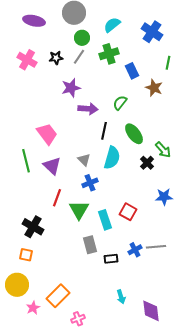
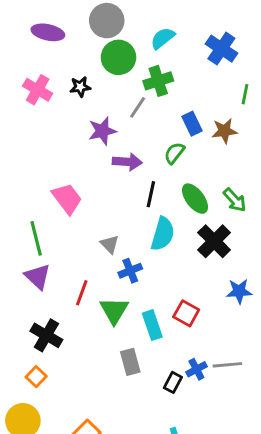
green circle: (82, 38) -> (118, 57), size x1.5
gray line: (79, 57) -> (138, 107), moved
blue rectangle: (132, 71) -> (192, 124), moved
brown star: (154, 88) -> (224, 131), turned -30
green arrow: (163, 150) -> (235, 200), moved
gray triangle: (84, 160) -> (110, 244), moved
black cross: (147, 163) -> (214, 241), size x1.6
purple triangle: (52, 166) -> (38, 277), moved
orange square: (26, 255) -> (36, 377), turned 32
black rectangle: (111, 259) -> (173, 382), moved, turned -56

